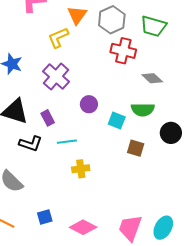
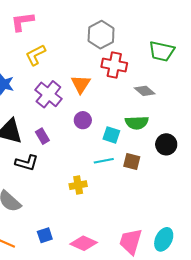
orange triangle: (77, 15) -> (81, 84), moved
green trapezoid: (153, 26) -> (162, 51), moved
yellow L-shape: (58, 38) -> (36, 55), moved
cyan line: (67, 142) -> (104, 161), moved

